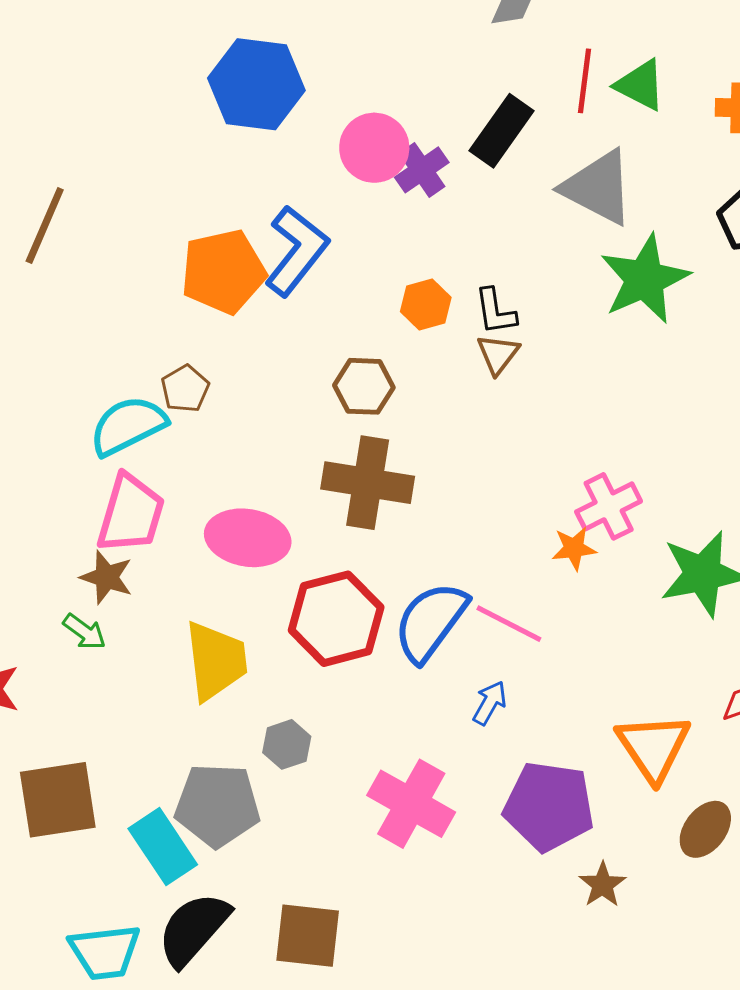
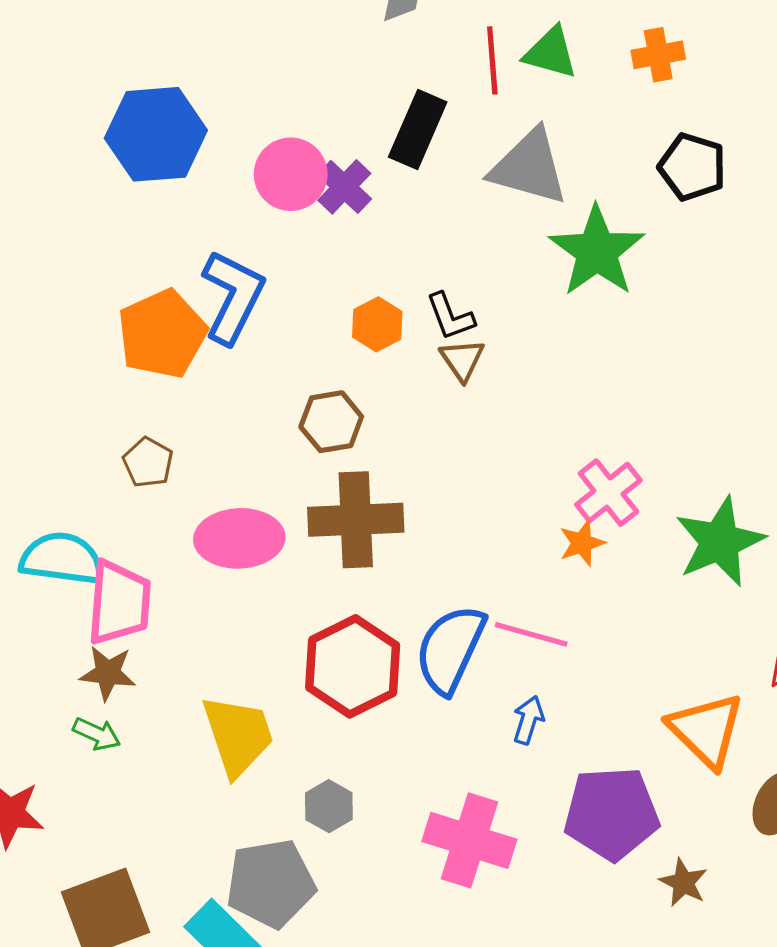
cyan semicircle: (128, 426) -> (62, 559), moved, turned 46
pink ellipse: (248, 538) -> (239, 538), moved

